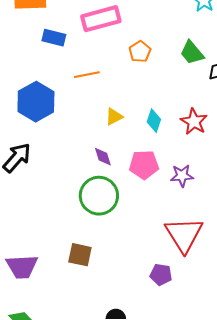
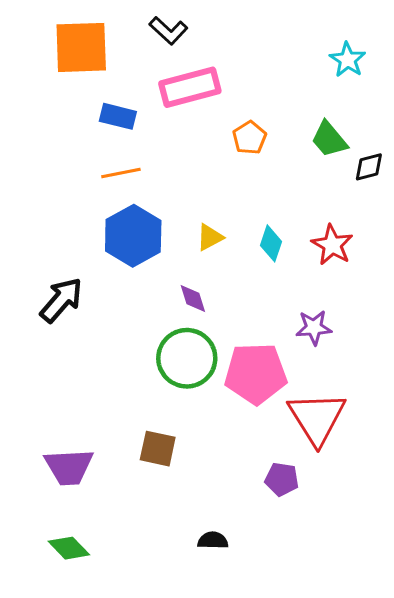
orange line: (87, 75) -> (121, 173), moved
blue hexagon: (36, 102) -> (133, 236), moved
pink pentagon: (144, 165) -> (256, 374), moved, size x1.4

